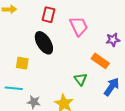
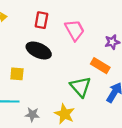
black ellipse: (44, 43) -> (39, 50), turned -30
green triangle: (81, 79) -> (81, 87), size x1.5

